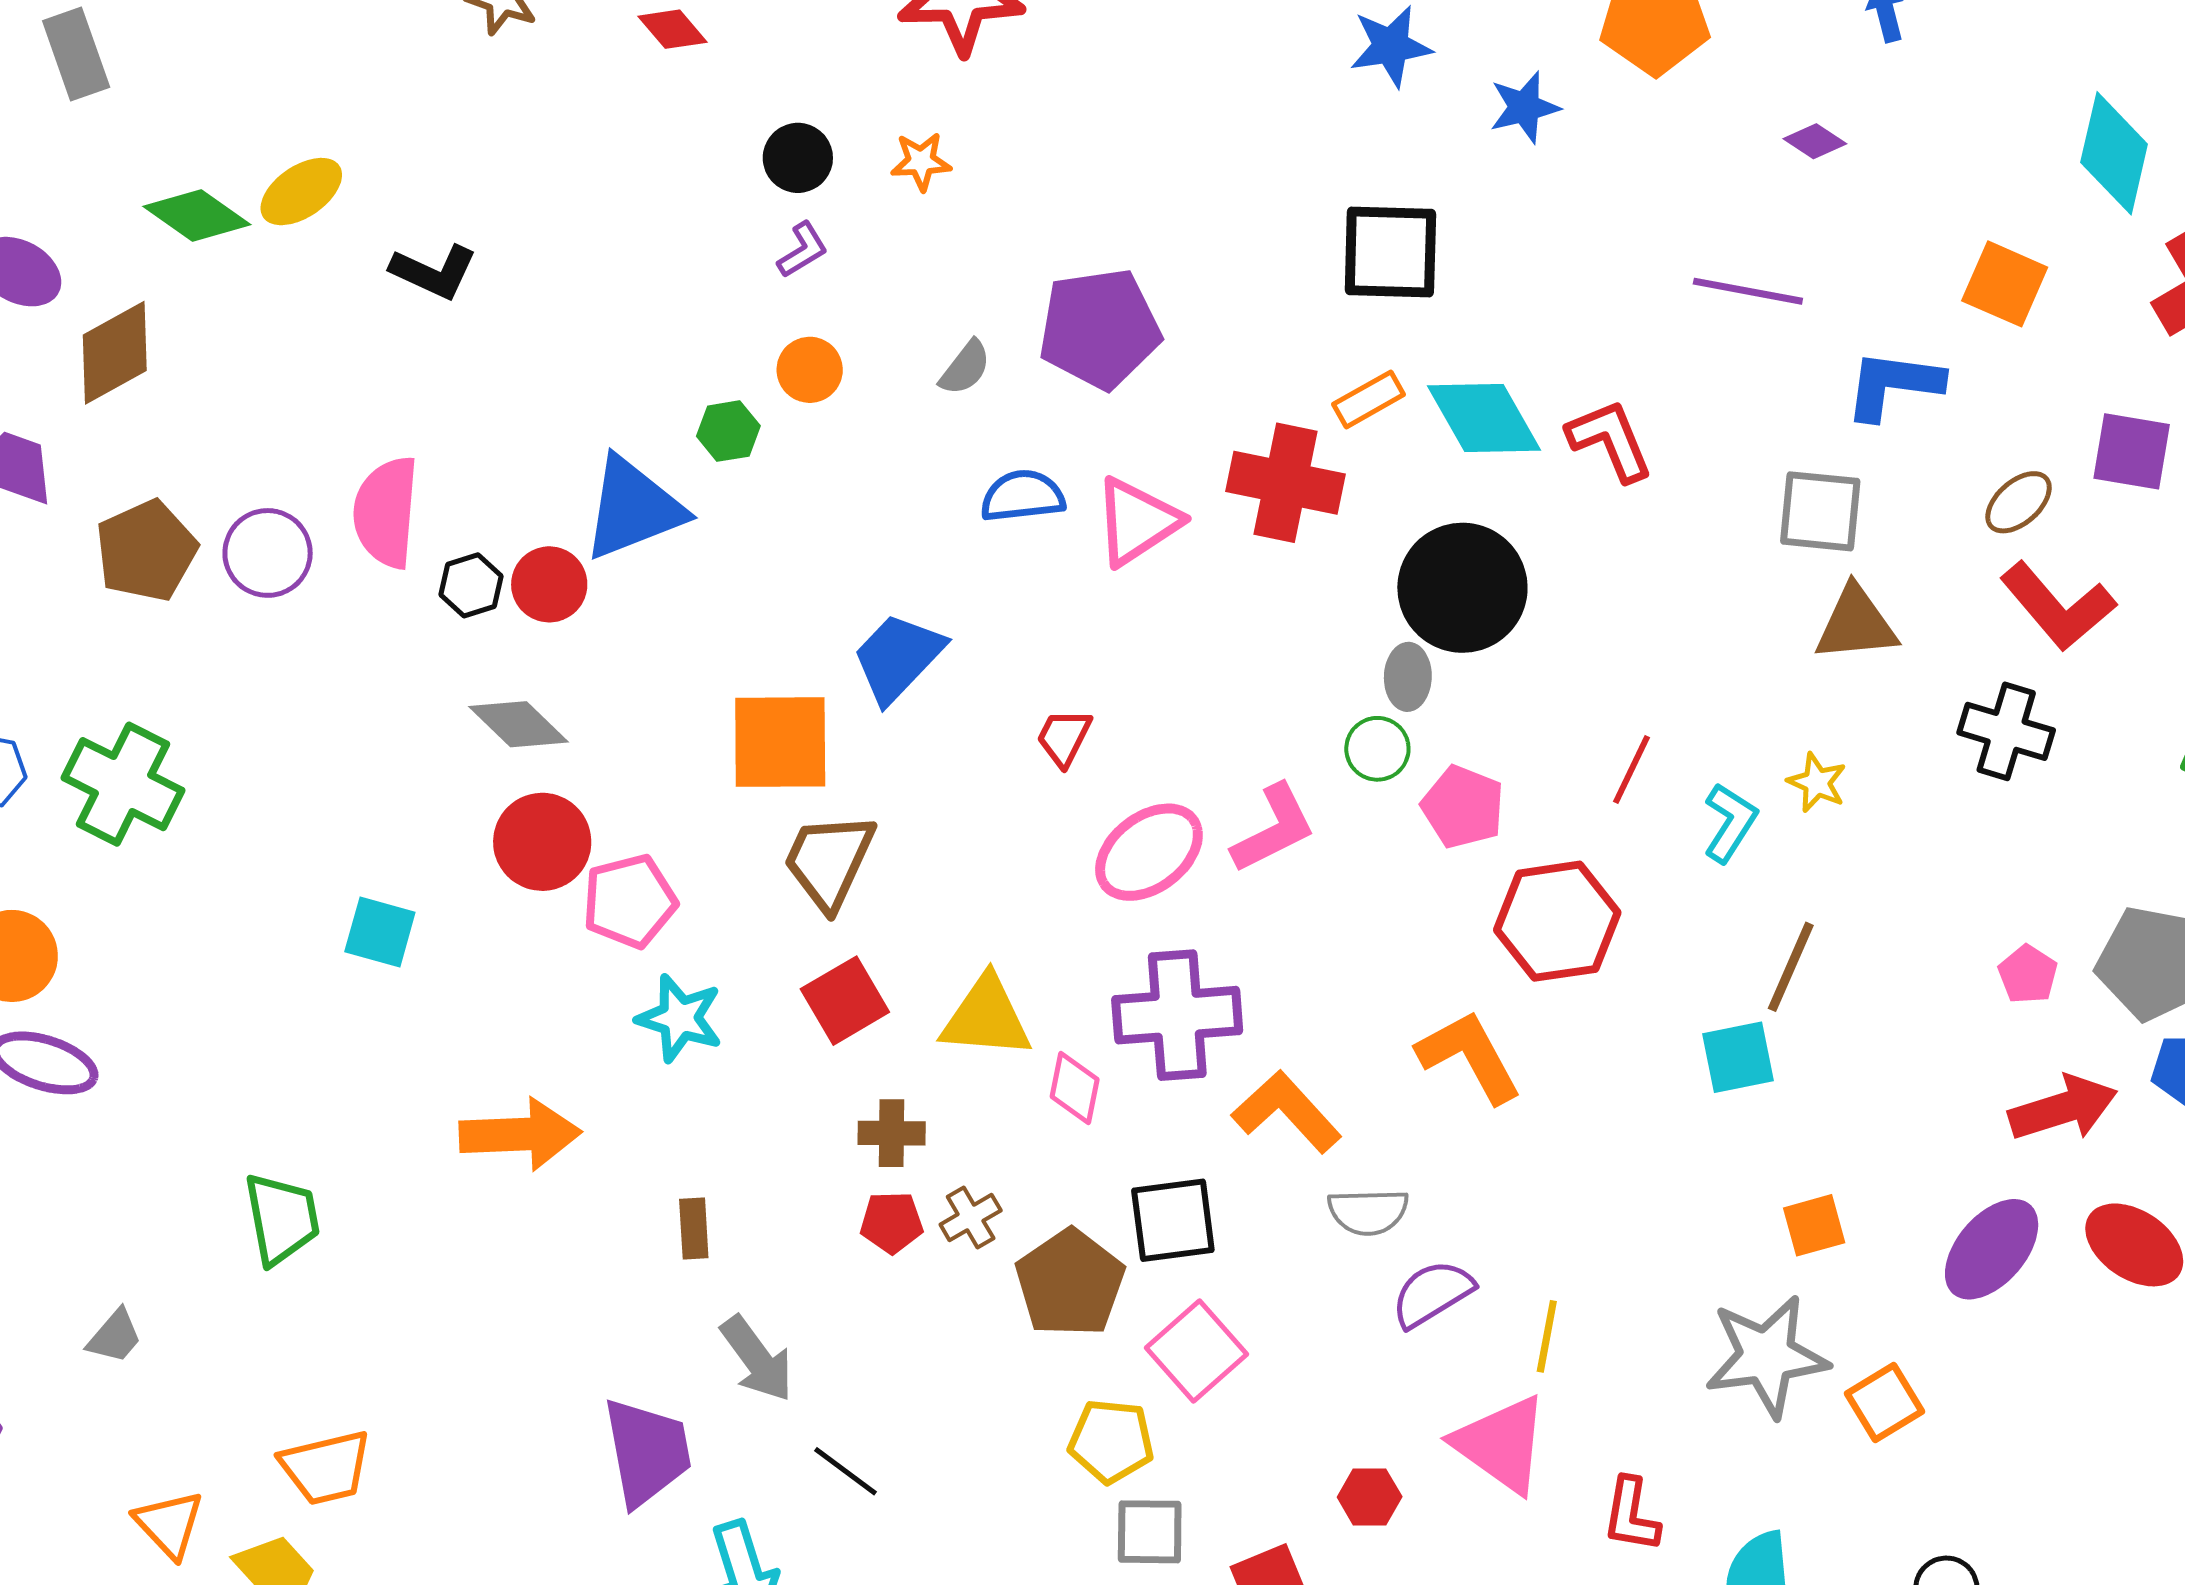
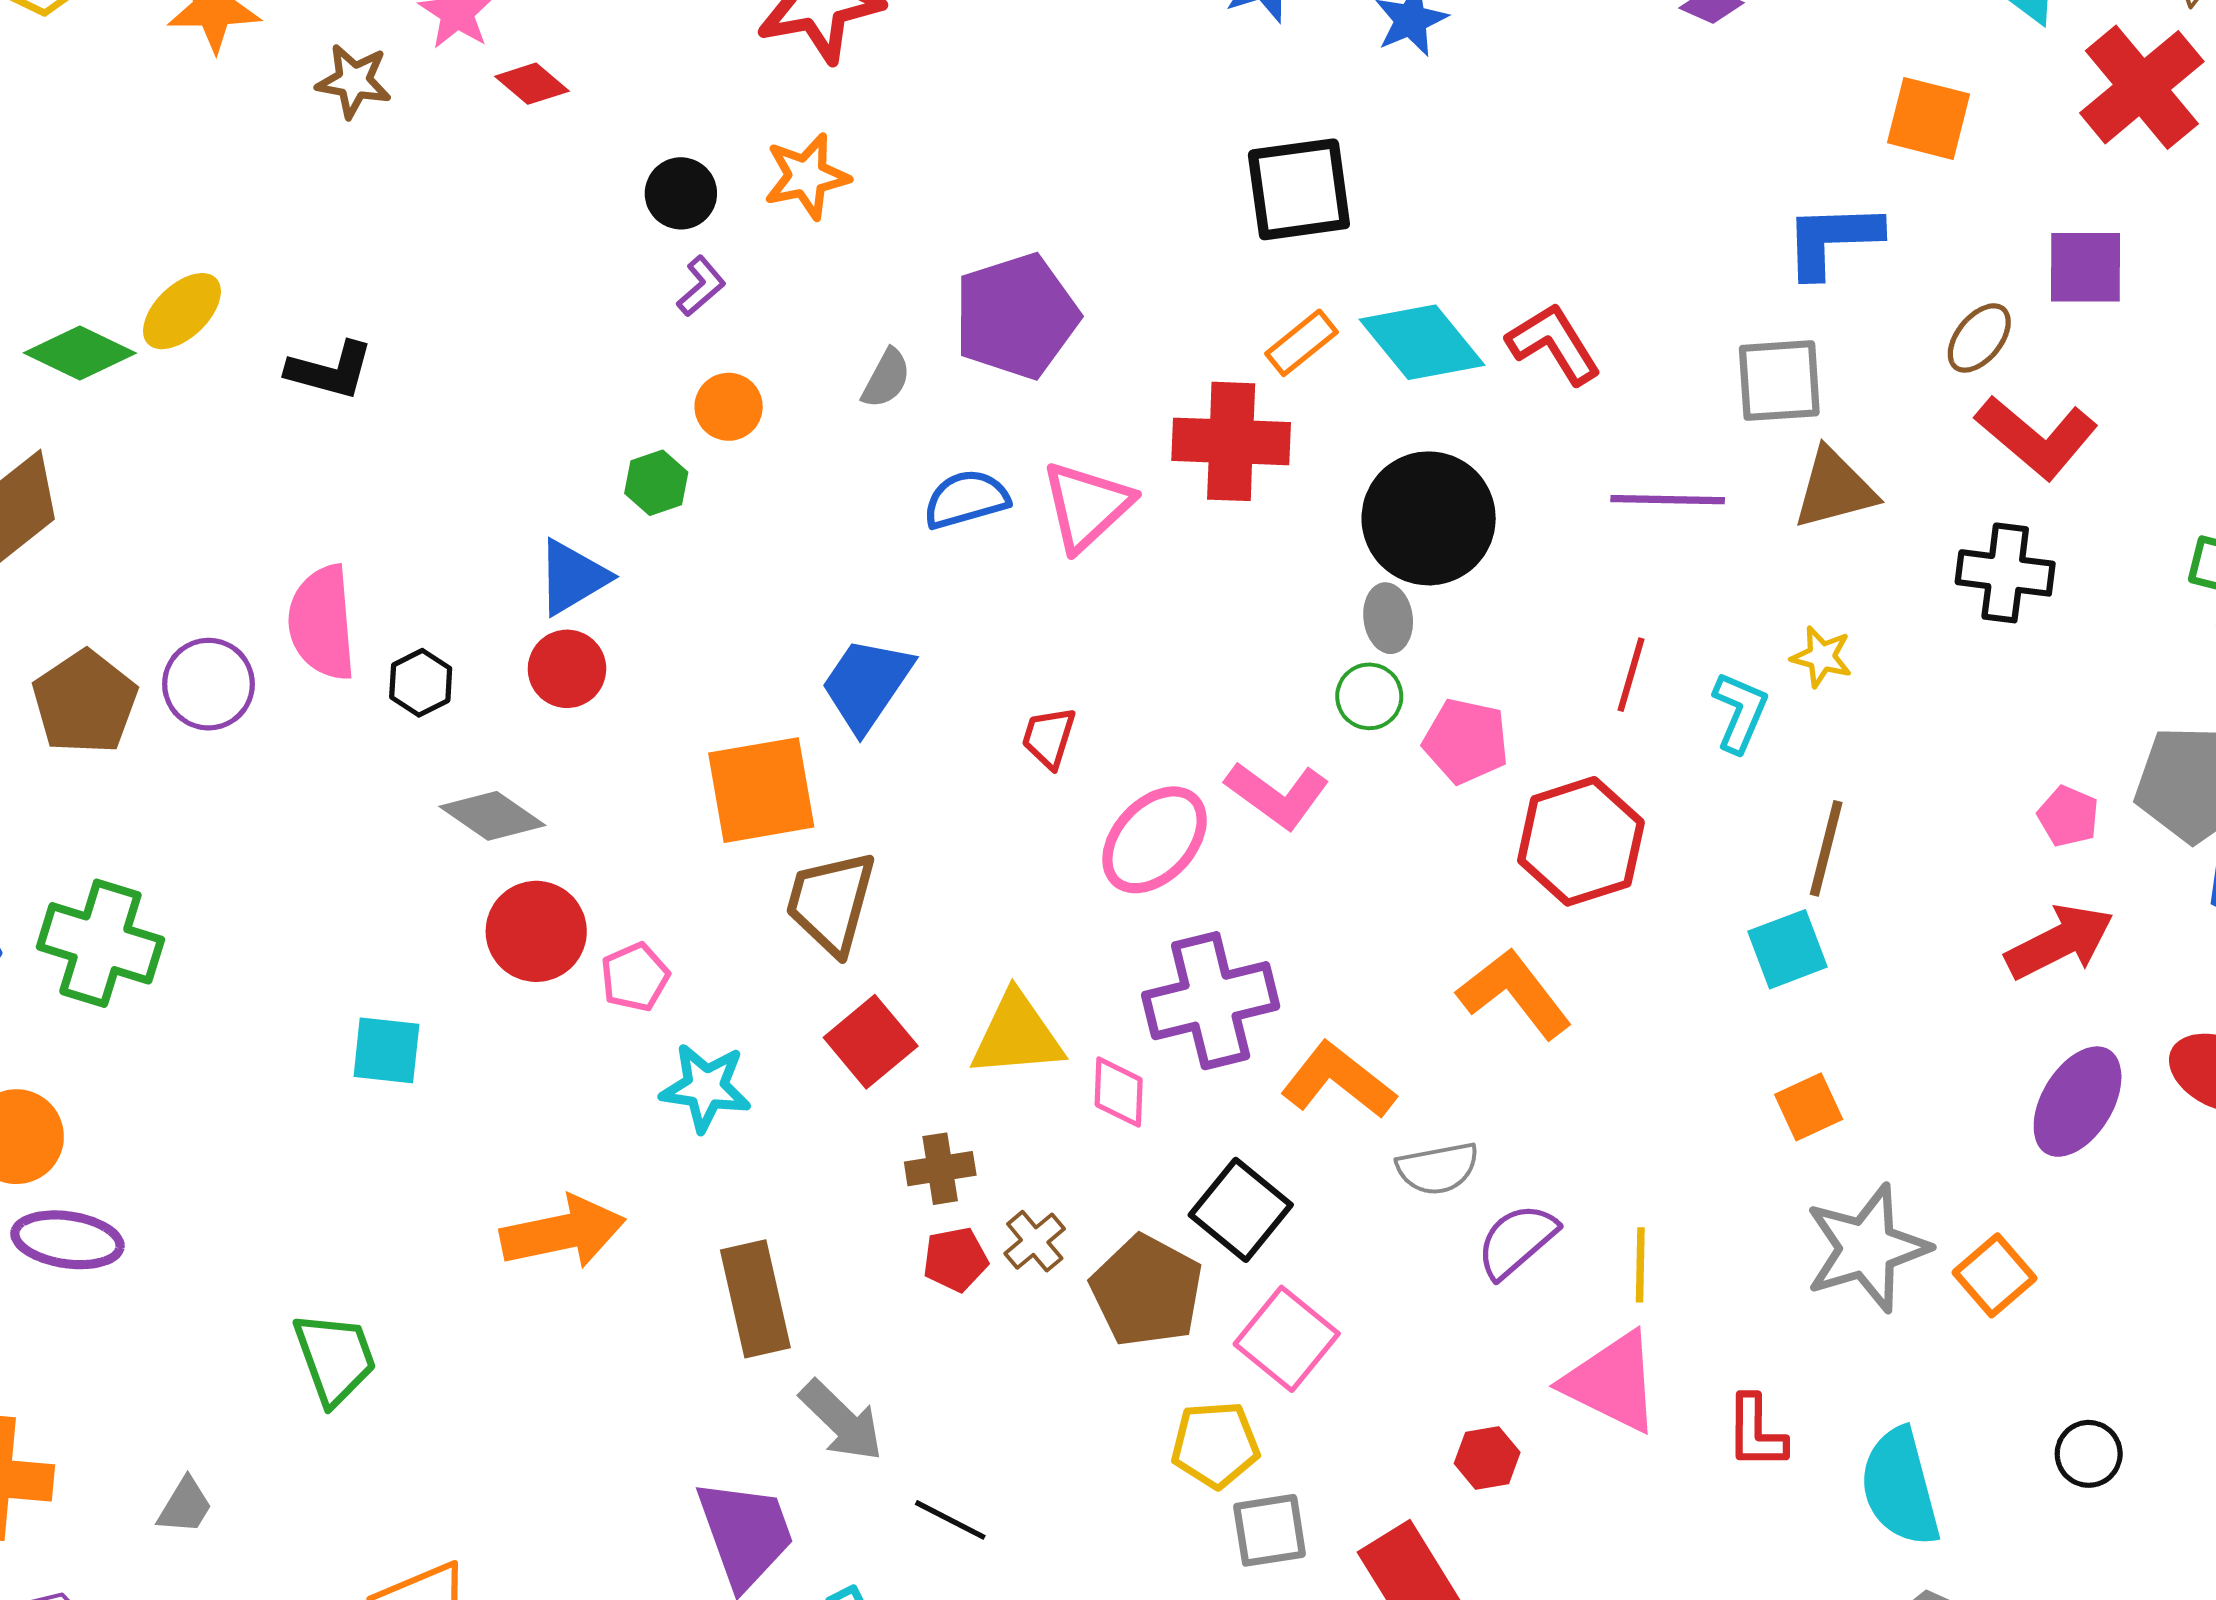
orange star: (921, 161) -> (807, 176), size x1.4
purple line: (1748, 291) -> (1668, 500), moved
blue triangle: (633, 508) -> (572, 577), size x0.7
red circle: (549, 584) -> (567, 669), moved
pink L-shape: (1274, 829) -> (1277, 795), turned 72
pink pentagon: (630, 901) -> (635, 977), size x0.7
red arrow: (2063, 1108) -> (2060, 942), moved
black square: (1173, 1220) -> (1241, 1210), turned -34
orange square: (1814, 1225) -> (1809, 1107), moved
brown rectangle: (694, 1229) -> (755, 1299), size x1.8

